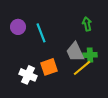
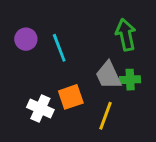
green arrow: (87, 24) -> (126, 35), size x1.5
yellow line: (82, 68) -> (105, 116), moved, turned -30

